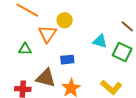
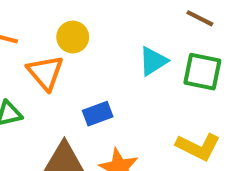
cyan triangle: (100, 41) -> (153, 61), turned -35

